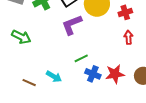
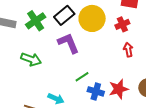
purple L-shape: (72, 25) -> (68, 43), turned 95
green arrow: (21, 37) -> (31, 59), moved

